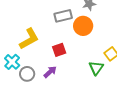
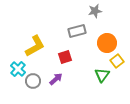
gray rectangle: (63, 16) -> (77, 31), moved
orange circle: (83, 26) -> (107, 43), moved

